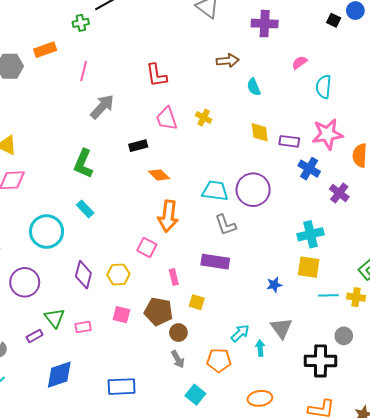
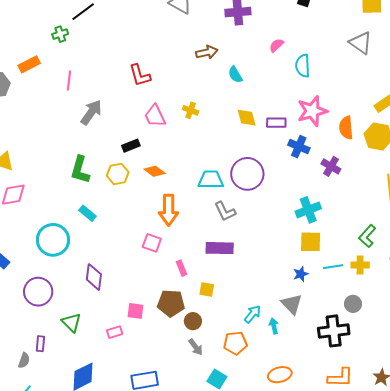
yellow hexagon: (118, 274) -> (118, 174), moved
blue star: (274, 285) -> (301, 274), moved
pink rectangle: (83, 327) -> (115, 332), moved
purple rectangle: (35, 336) -> (40, 344), moved, turned -49

